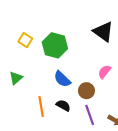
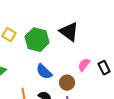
black triangle: (103, 32) -> (69, 32), moved

